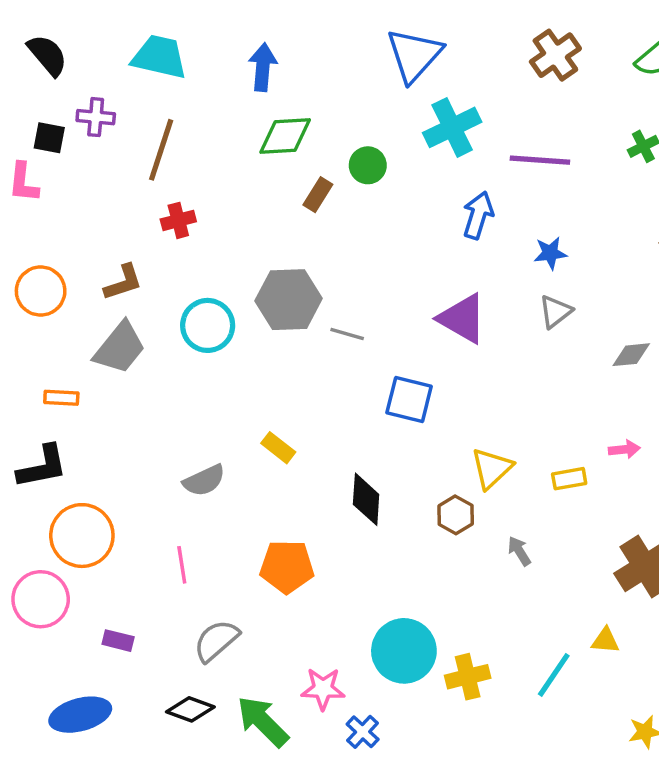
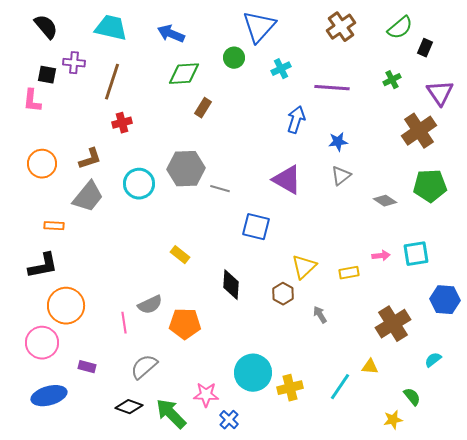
blue arrow: (263, 67) -> (171, 34), turned -72
cyan cross: (452, 127) -> (281, 69), size x0.6
green circle: (368, 165) -> (234, 58), moved
gray diamond: (631, 355) -> (385, 201), turned 40
gray semicircle: (204, 480) -> (150, 305), moved
blue ellipse: (80, 715) -> (49, 396), moved

